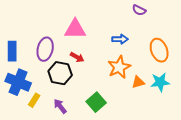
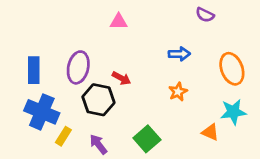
pink triangle: (75, 29) -> (119, 22), moved, size x0.6
orange star: (119, 67) -> (178, 92), size x0.6
orange triangle: (138, 82) -> (210, 132), moved, turned 40

